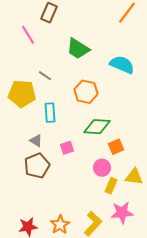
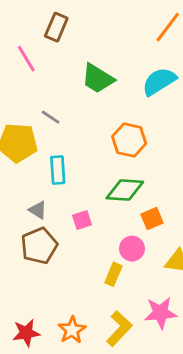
cyan semicircle: (122, 65) -> (159, 81), moved, turned -55
orange hexagon: (86, 92) -> (129, 140), moved
yellow rectangle: (111, 186) -> (113, 274), moved

